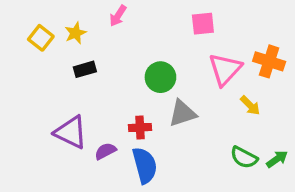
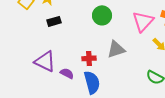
green circle: (160, 77) -> (102, 15), moved
purple semicircle: (105, 151) -> (67, 73), turned 56

